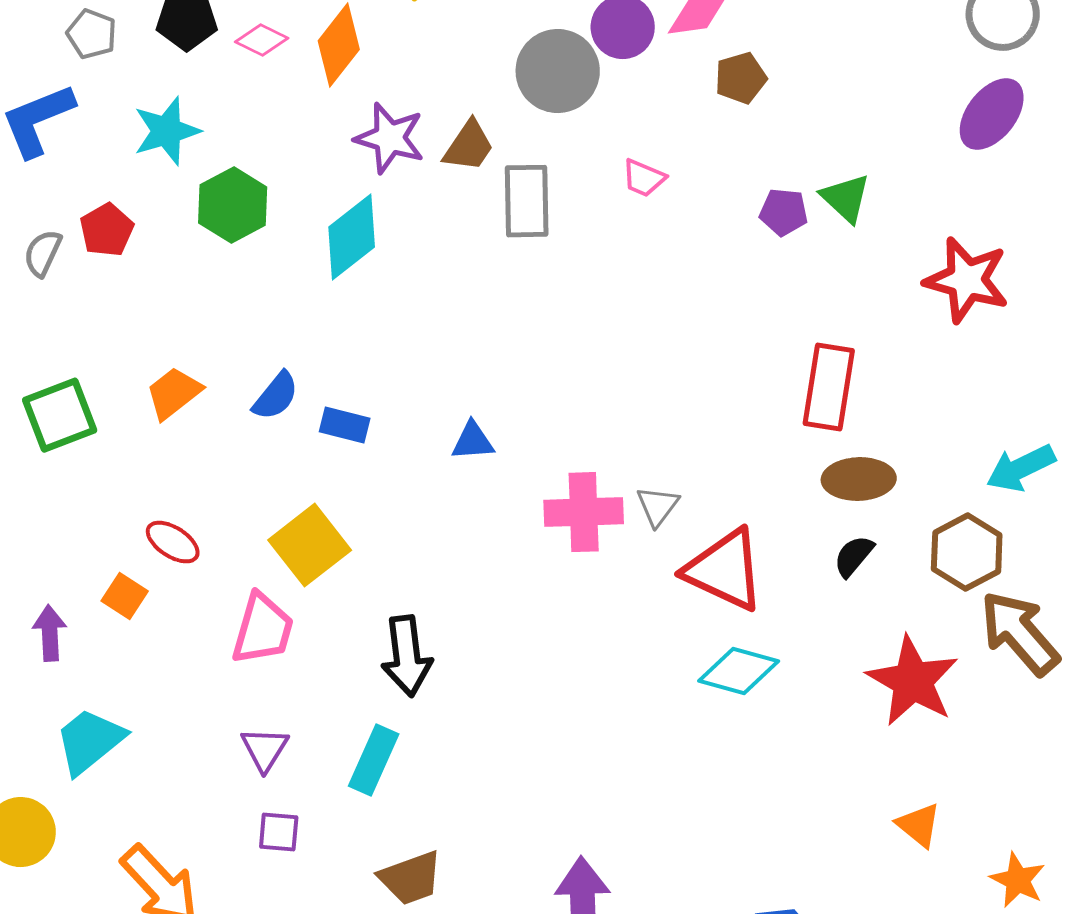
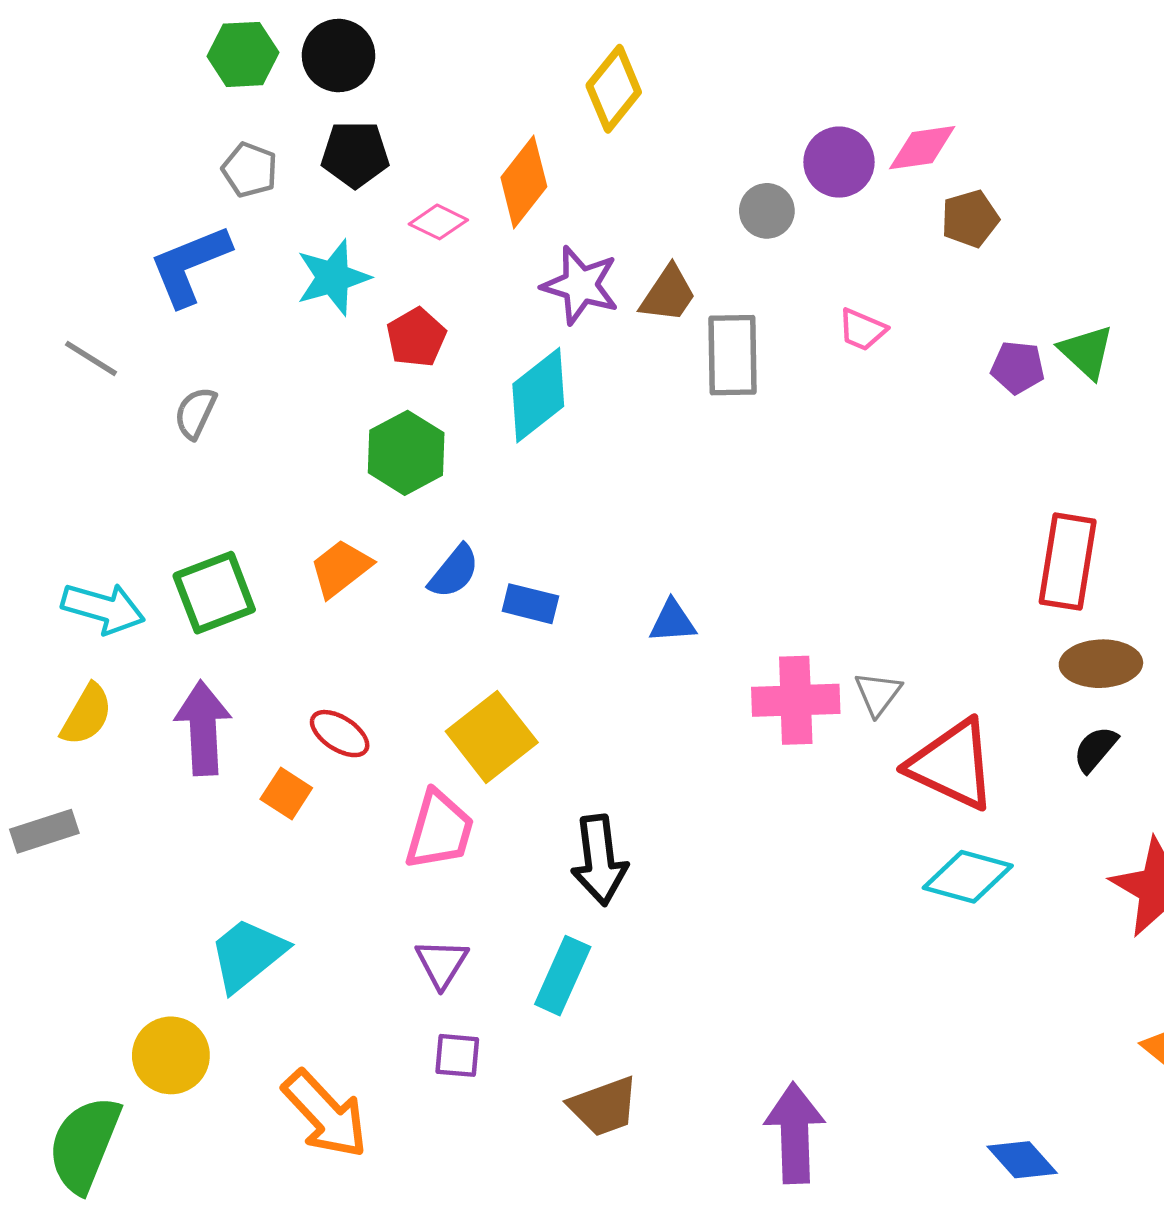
pink diamond: (262, 40) -> (438, 222), moved
gray circle: (558, 71) -> (767, 211), size x0.6
green hexagon: (233, 205) -> (406, 453), moved
red pentagon: (107, 230) -> (416, 337), moved
purple arrow: (50, 633) -> (203, 728), moved, size x1.5

